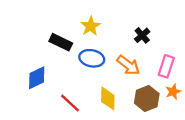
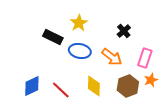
blue diamond: (37, 78) -> (32, 86), moved

